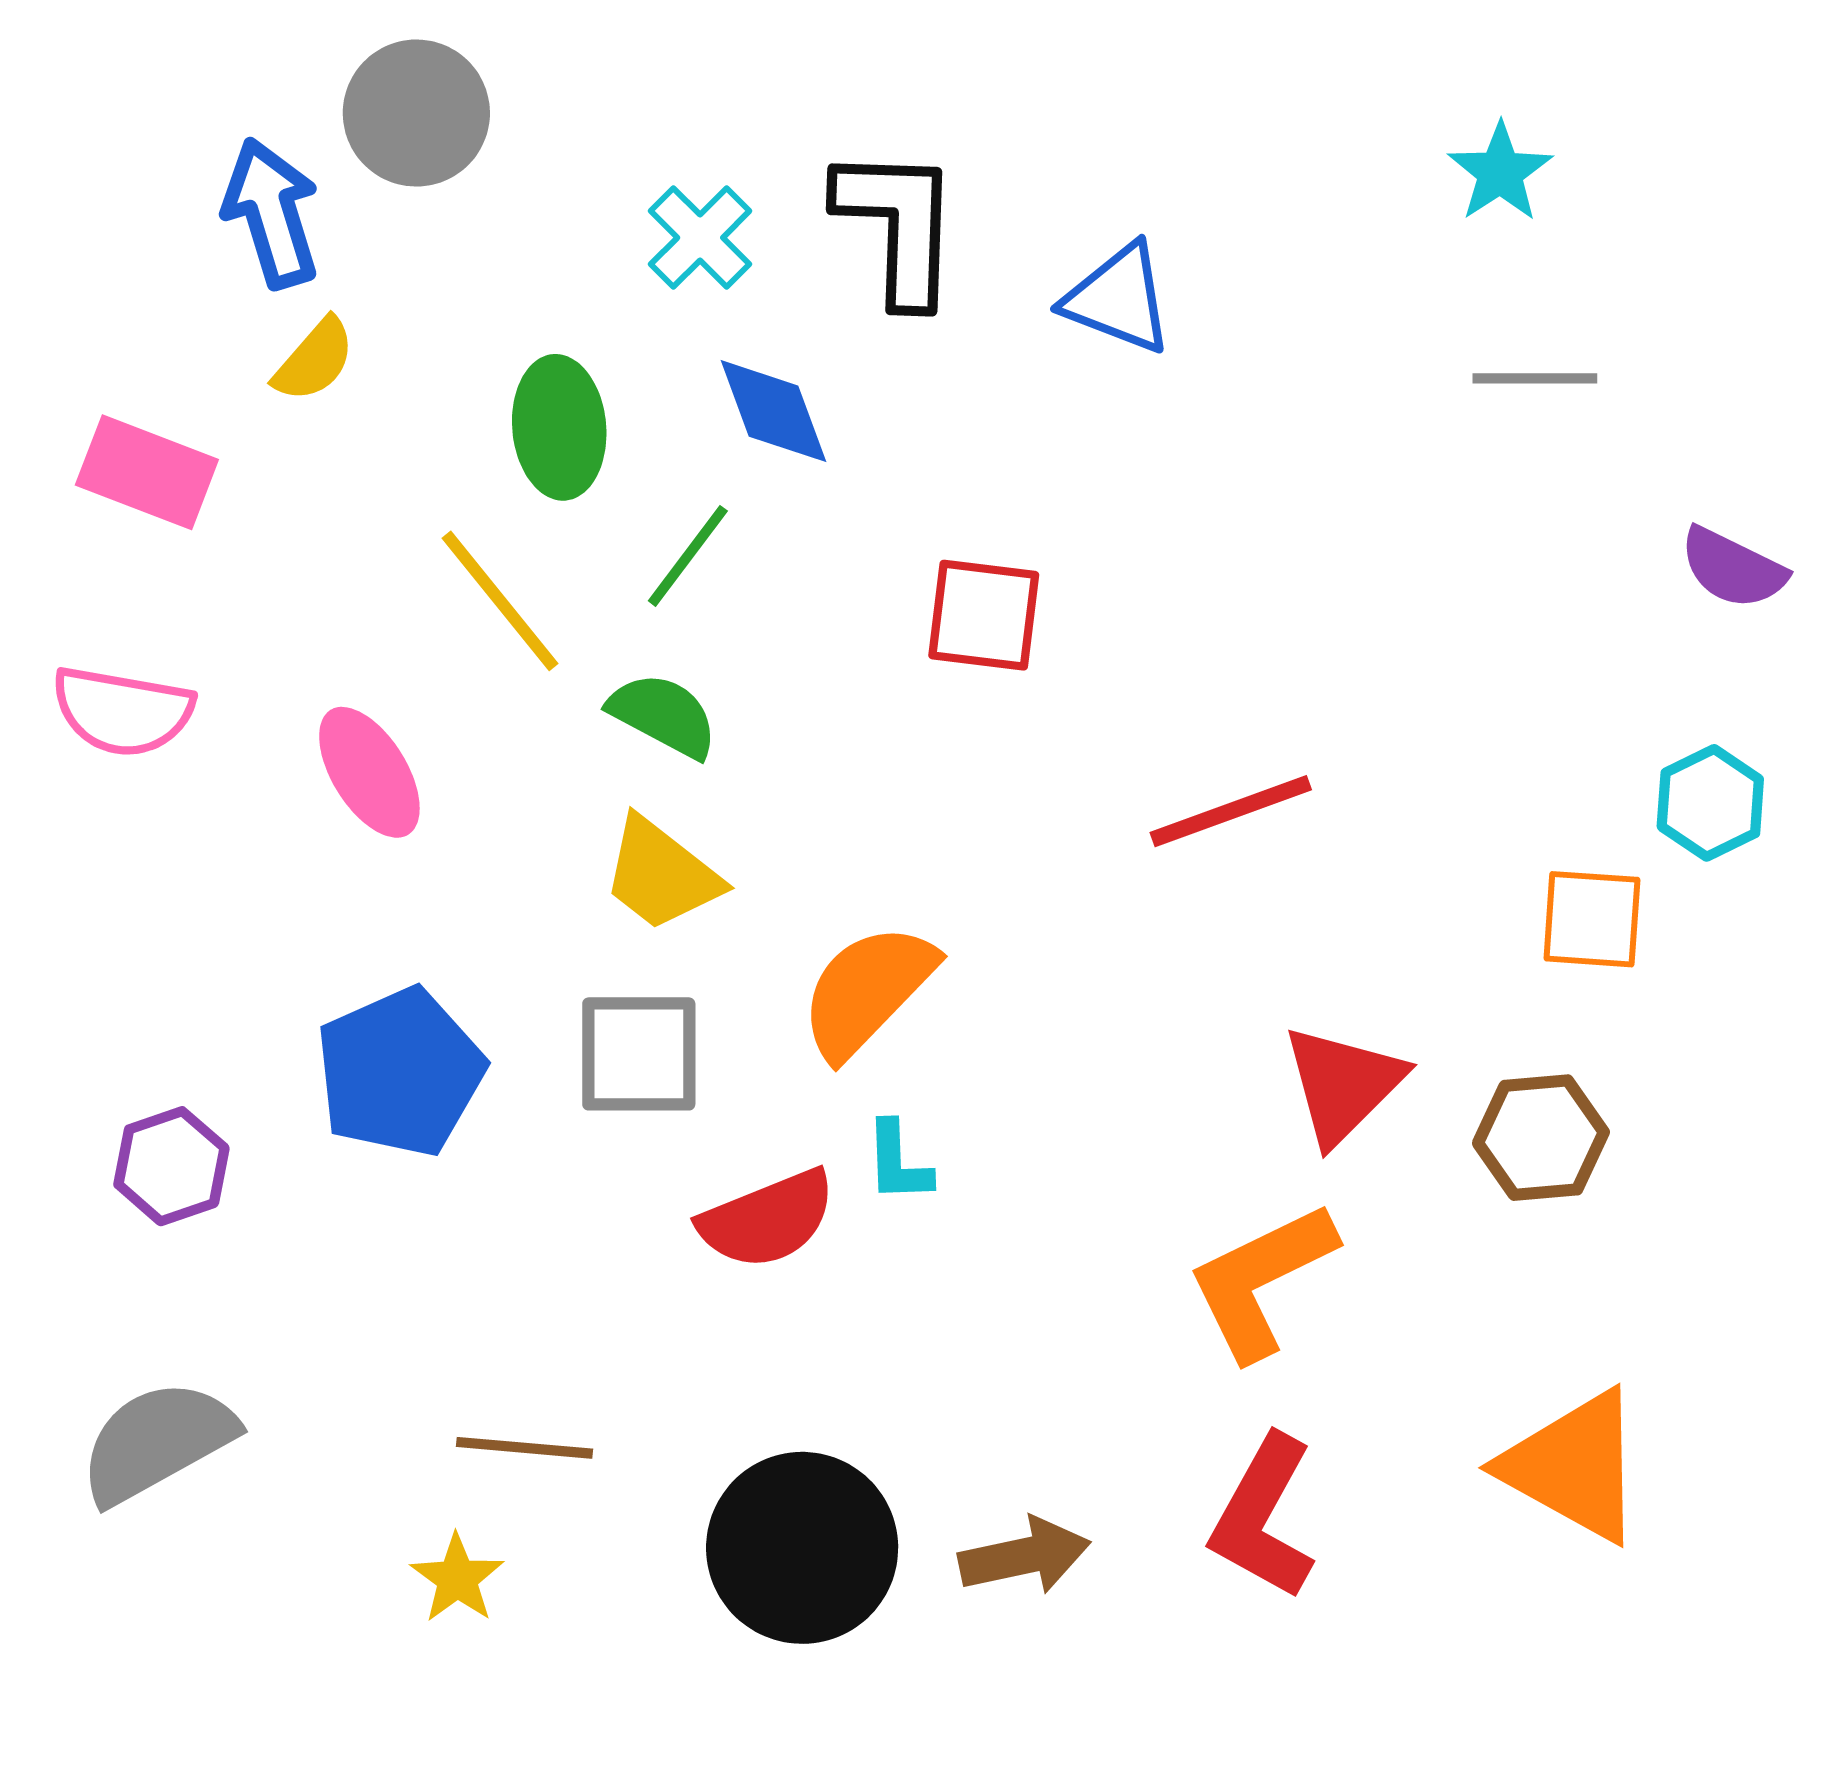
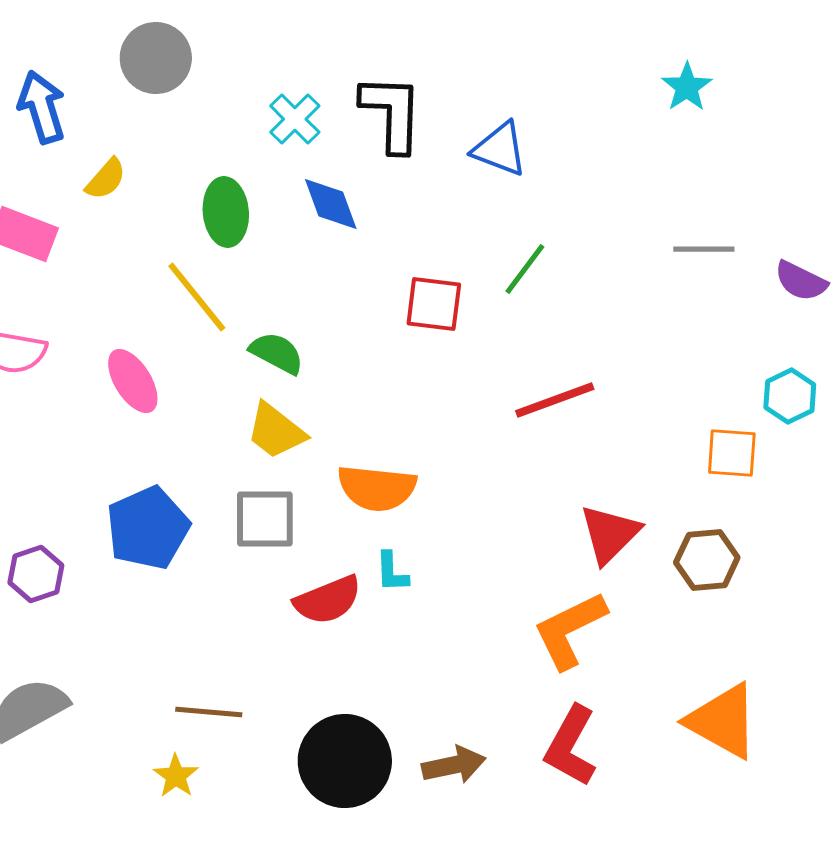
blue arrow: (271, 213) -> (42, 107), moved
gray line: (1535, 378) -> (704, 249), moved
green line: (688, 556) -> (525, 269), moved
orange semicircle: (867, 991) -> (377, 488), turned -128

